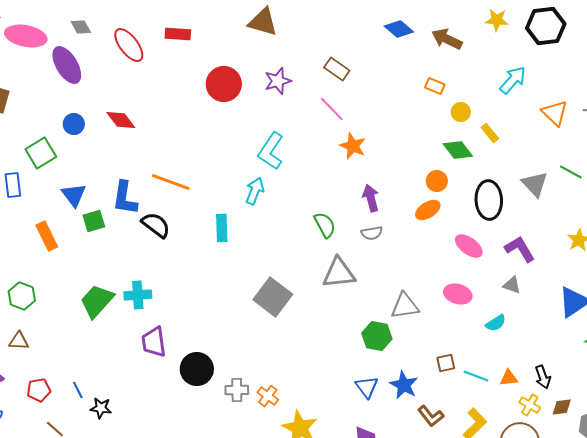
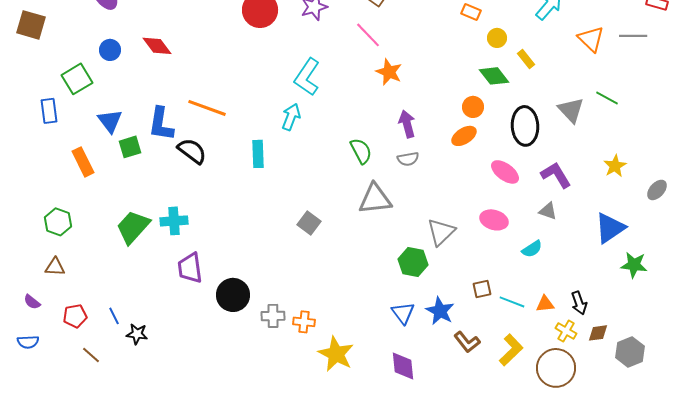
gray square: (273, 297) -> (309, 223), size x0.6
gray triangle: (405, 306) -> (441, 232), turned -36
orange cross: (268, 396) -> (304, 322), turned -30

